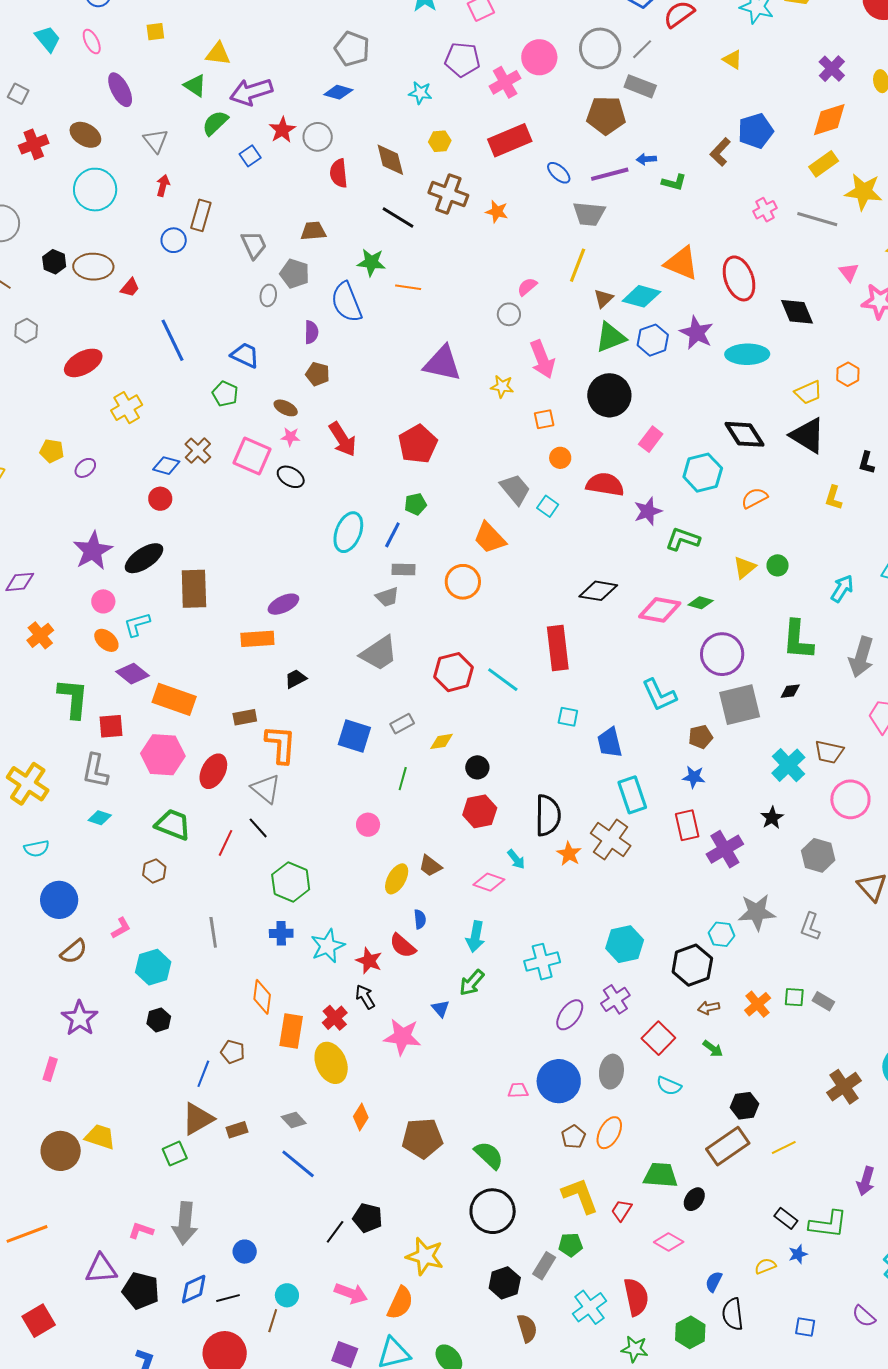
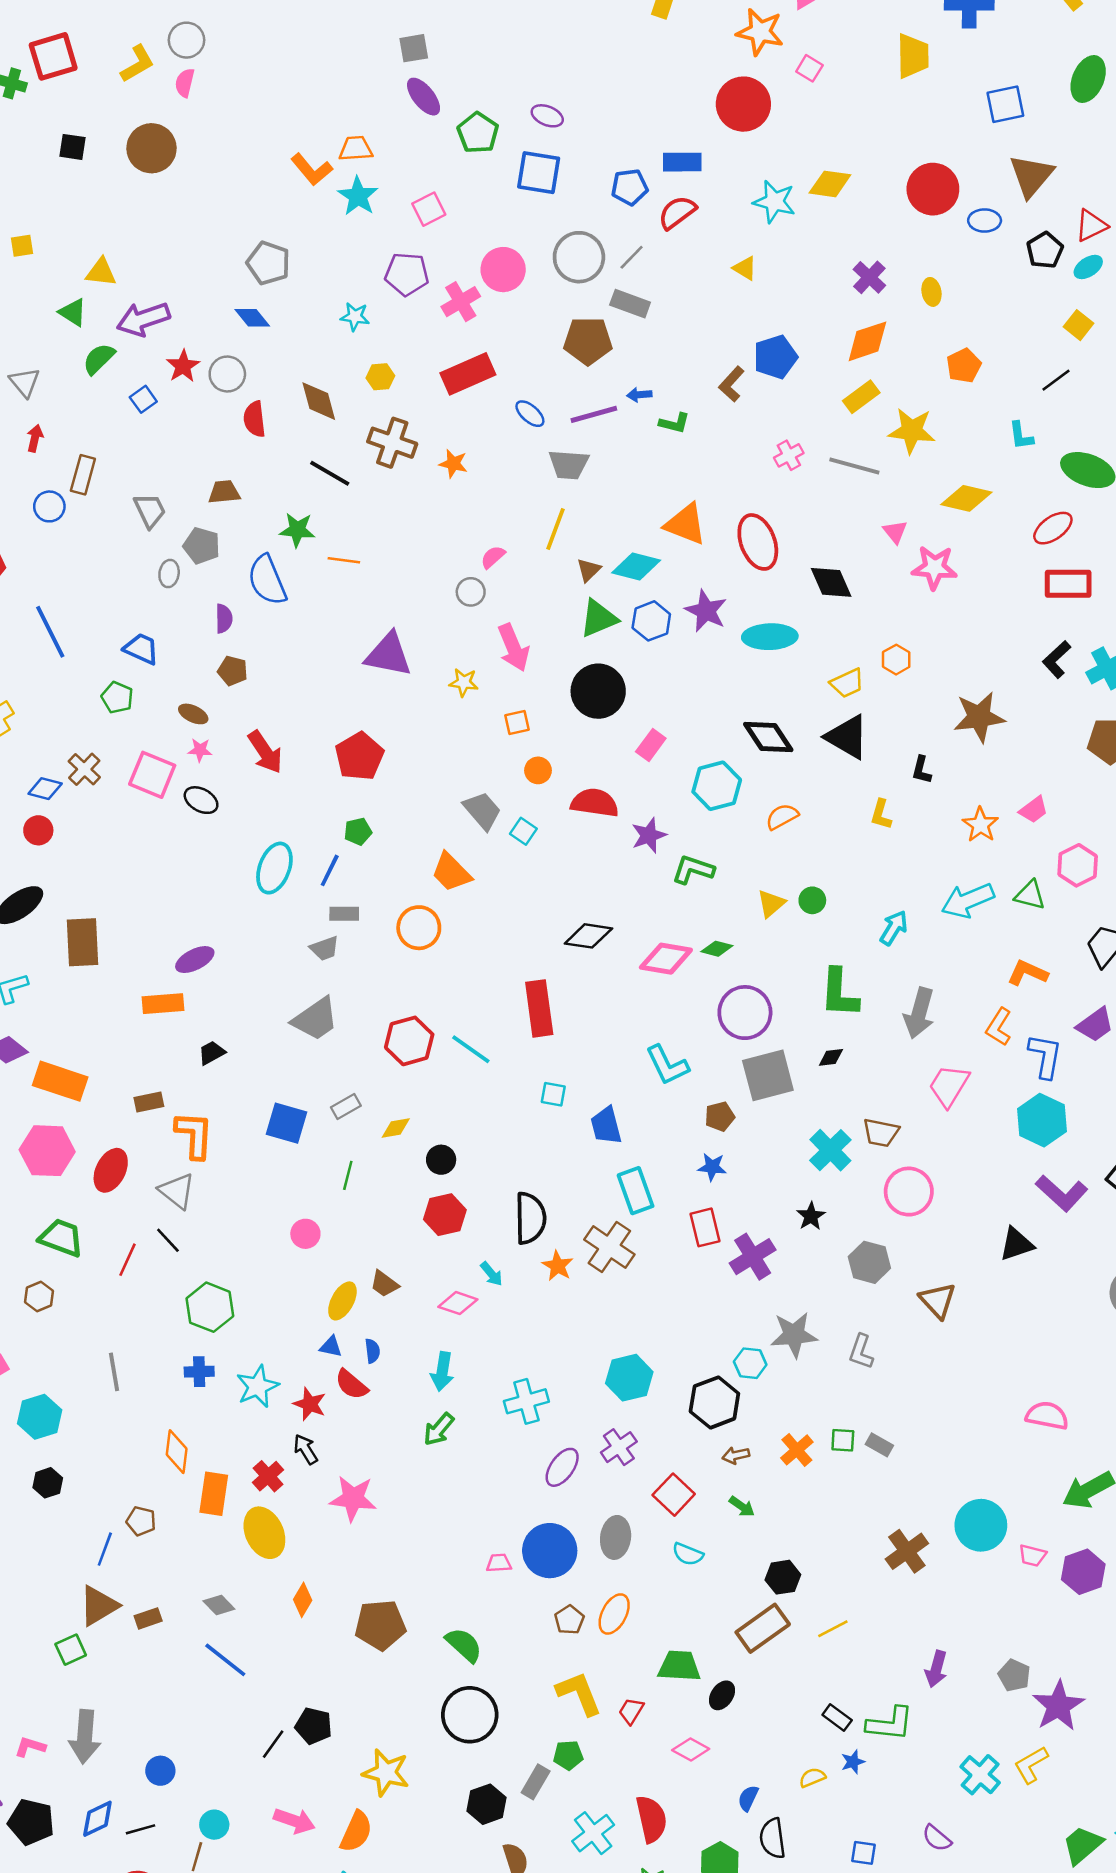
blue diamond: (338, 92) -> (252, 318), turned 36
blue triangle: (441, 1009) -> (331, 1347), moved, turned -36

